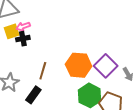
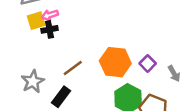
purple square: (106, 66) -> (148, 63), size x0.6
brown line: (43, 71) -> (73, 68), turned 36

